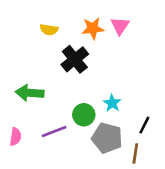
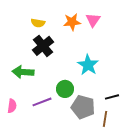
black cross: (75, 59) -> (43, 46), moved
cyan star: (112, 103) -> (88, 65), moved, size x1.5
black line: (144, 125) -> (112, 97), turned 48

